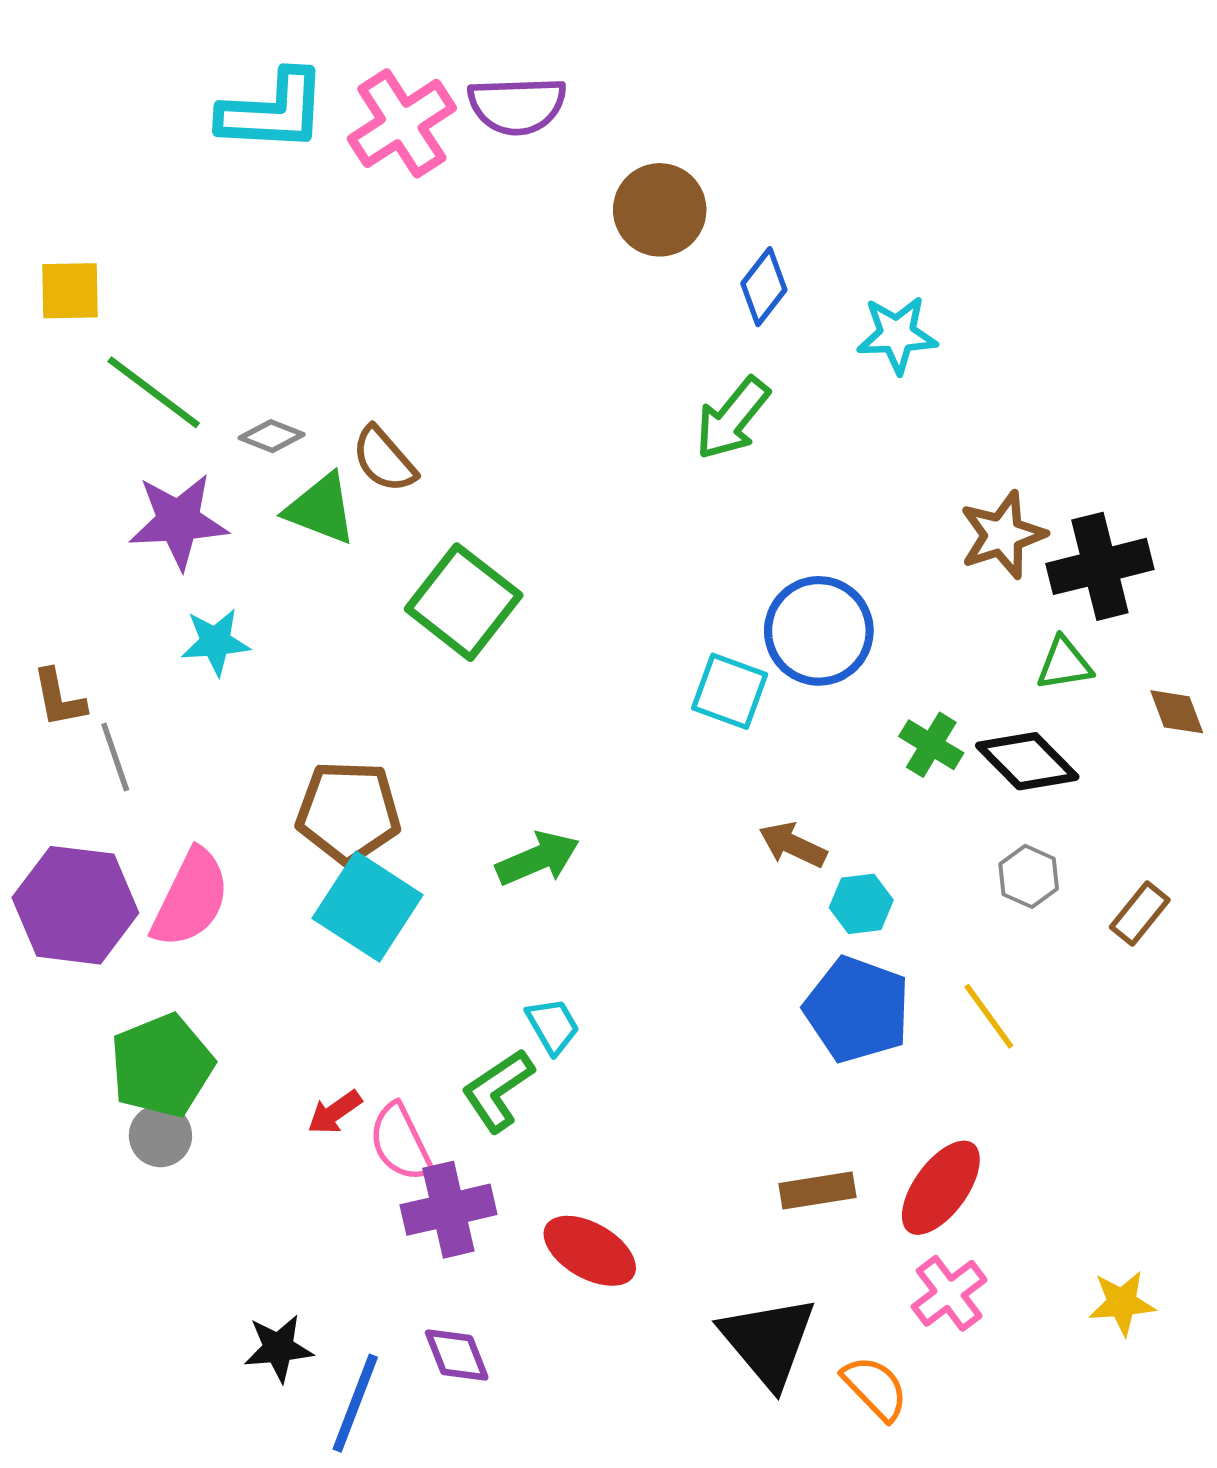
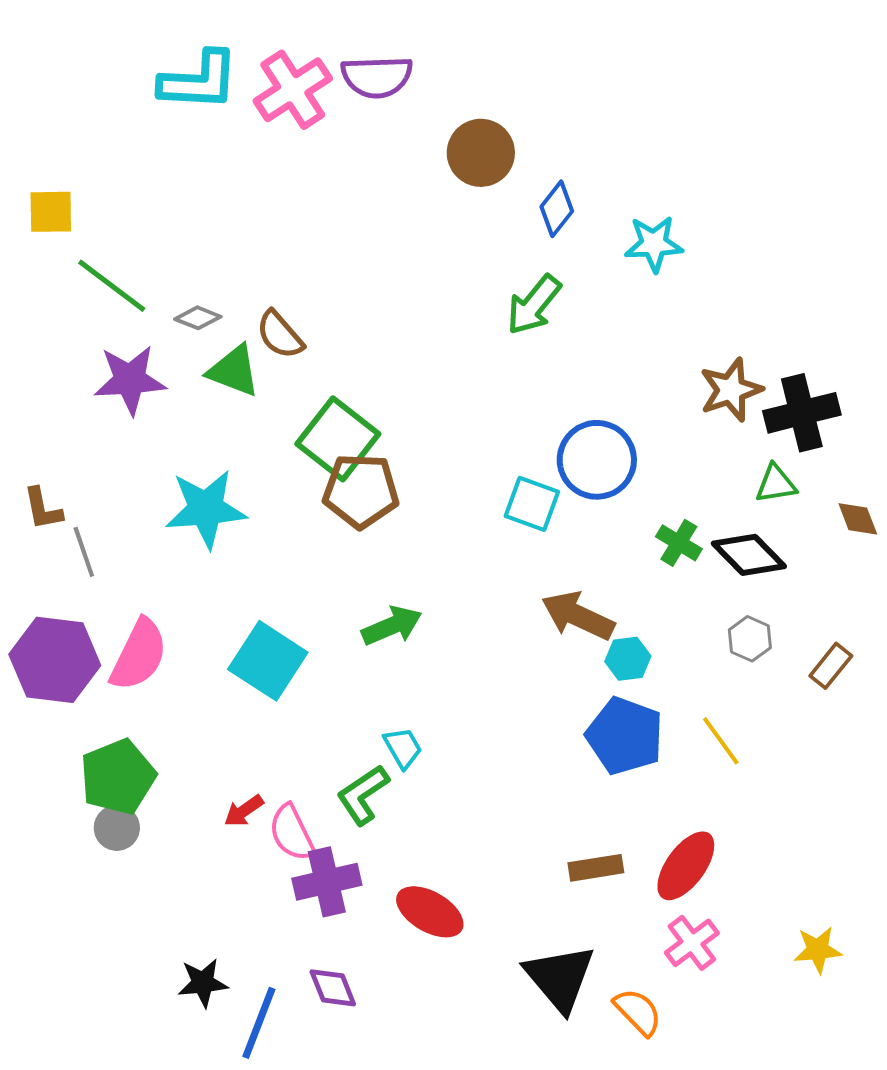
cyan star: (215, 642) -> (206, 509), moved, size x1.6
brown pentagon: (348, 812) -> (361, 491), moved
brown arrow: (793, 845) -> (578, 616), size x1.5

